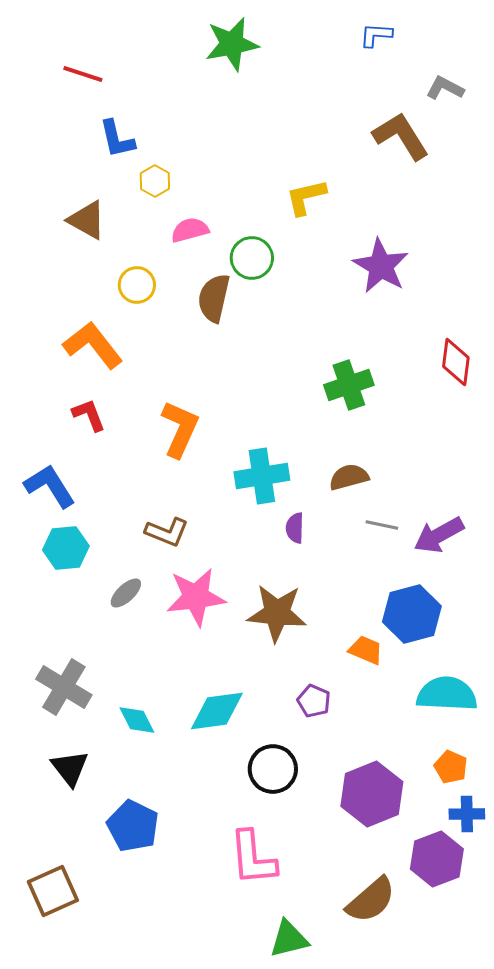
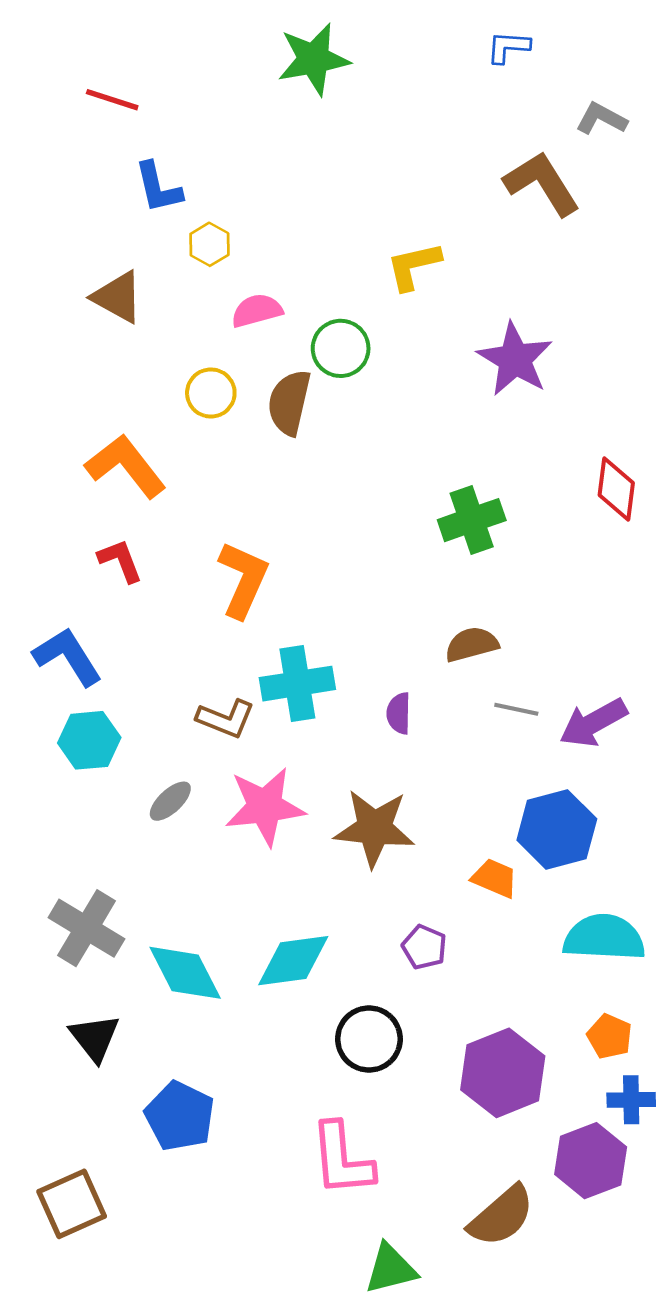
yellow circle: (137, 285) -> (211, 393), moved
cyan cross: (262, 476) -> (297, 684), moved
cyan diamond: (137, 720) -> (185, 973), size x1.5

